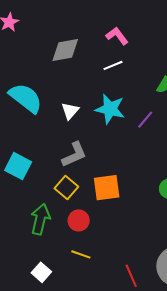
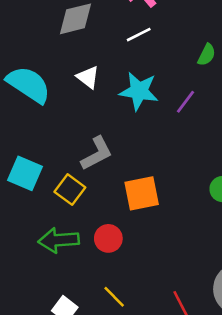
white triangle: (70, 111) -> (88, 77), moved, turned -30
yellow square: (66, 188) -> (70, 190), moved
green arrow: (40, 219) -> (59, 240), turned -104
yellow line: (81, 254) -> (114, 297), moved, turned 30

